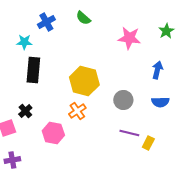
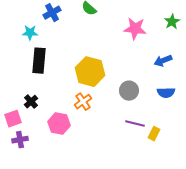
blue arrow: (157, 70) -> (163, 61), turned -126
purple cross: (12, 160) -> (20, 140), moved

